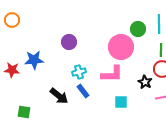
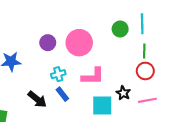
pink circle: (121, 47) -> (79, 43), moved
black star: (145, 82) -> (123, 93), moved
cyan square: (121, 102) -> (102, 106), size x1.5

